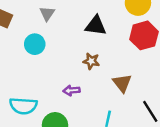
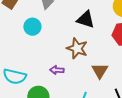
brown star: (91, 61) -> (77, 48), size x1.5

